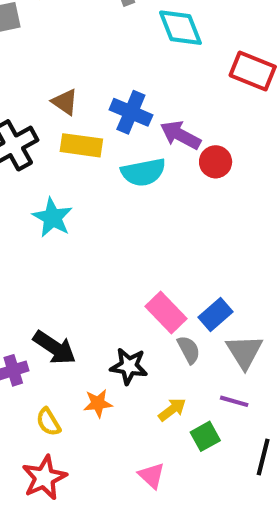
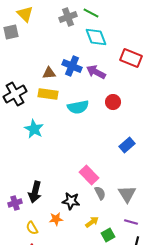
brown triangle: (65, 102) -> (49, 73), moved, turned -40
blue cross: (131, 112) -> (72, 66), moved
purple arrow: (180, 135) -> (96, 72), moved
blue rectangle: (216, 315) -> (127, 145), moved
black arrow: (55, 348) -> (35, 192), turned 70
purple line: (234, 401) -> (131, 222), moved

